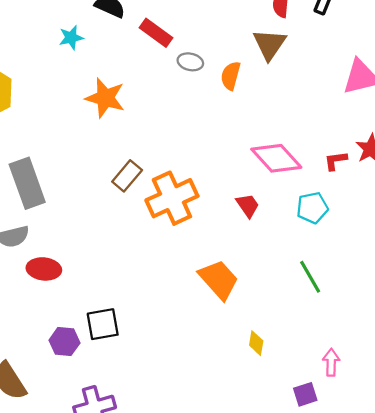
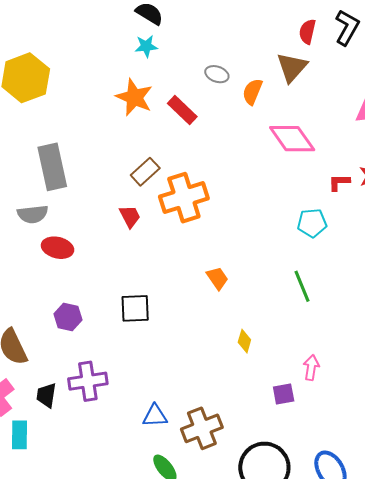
red rectangle: (156, 33) -> (182, 110), moved
cyan star: (71, 38) -> (146, 46), moved
pink diamond: (276, 158) -> (292, 139), moved
red trapezoid: (248, 205) -> (130, 216), moved
orange trapezoid: (219, 280) -> (217, 278), size x0.6
black square: (103, 324) -> (135, 308), moved

